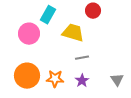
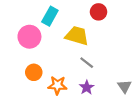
gray line: (82, 58) -> (87, 63), turned 48
orange circle: (27, 76) -> (34, 72), moved, size x0.6

